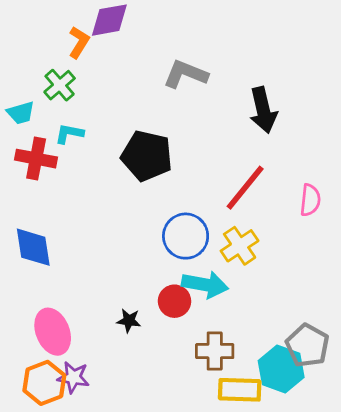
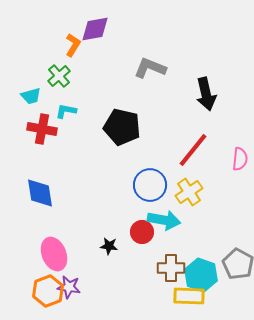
cyan hexagon: (281, 369) -> (201, 275), moved

